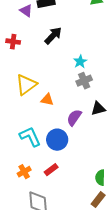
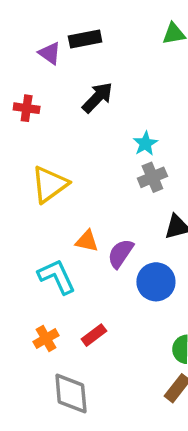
orange triangle: (47, 100) -> (87, 241), moved
purple semicircle: (74, 118) -> (121, 253), moved
blue circle: (57, 140) -> (156, 282), moved

